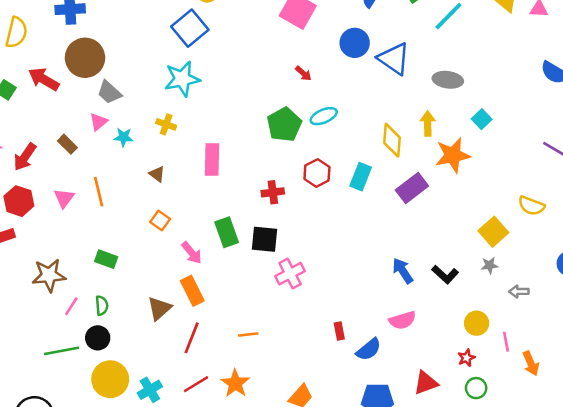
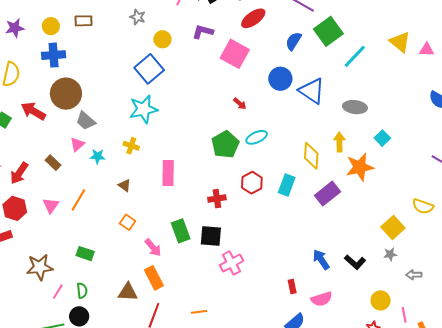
orange line: (99, 192) -> (78, 200), turned 45
brown triangle: (159, 308) -> (128, 292), turned 45
red rectangle: (339, 331) -> (292, 287), moved

